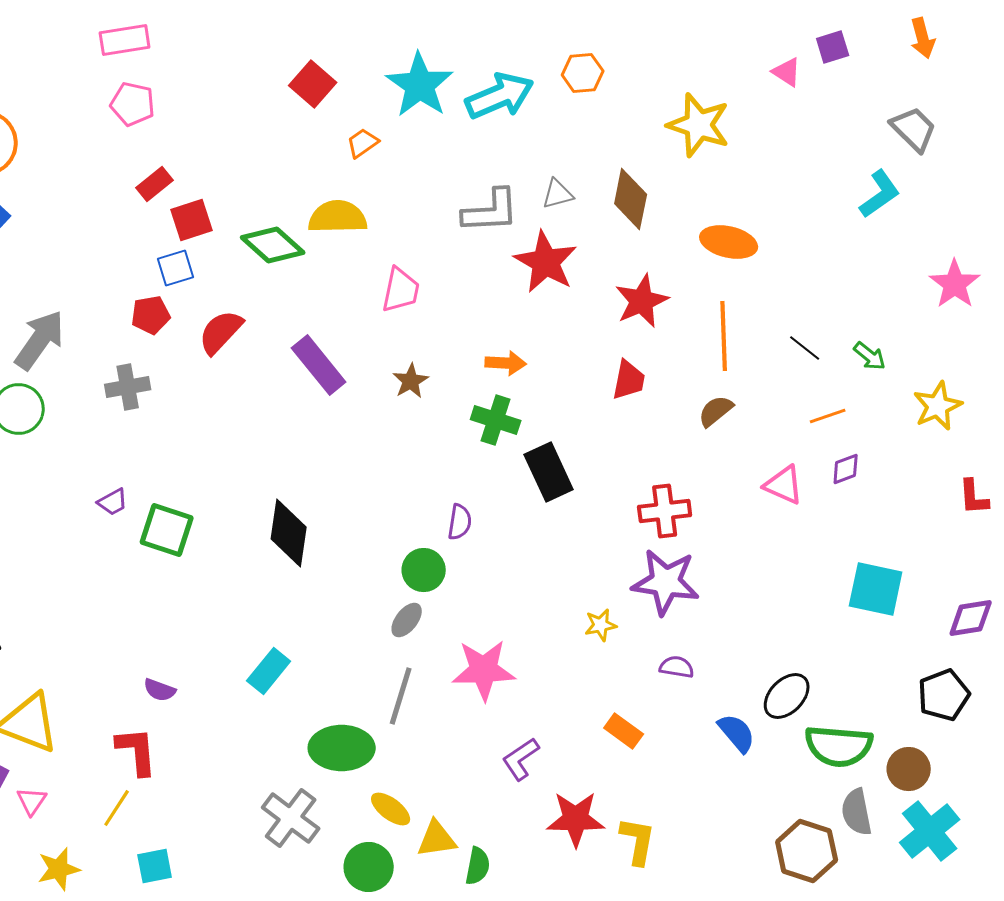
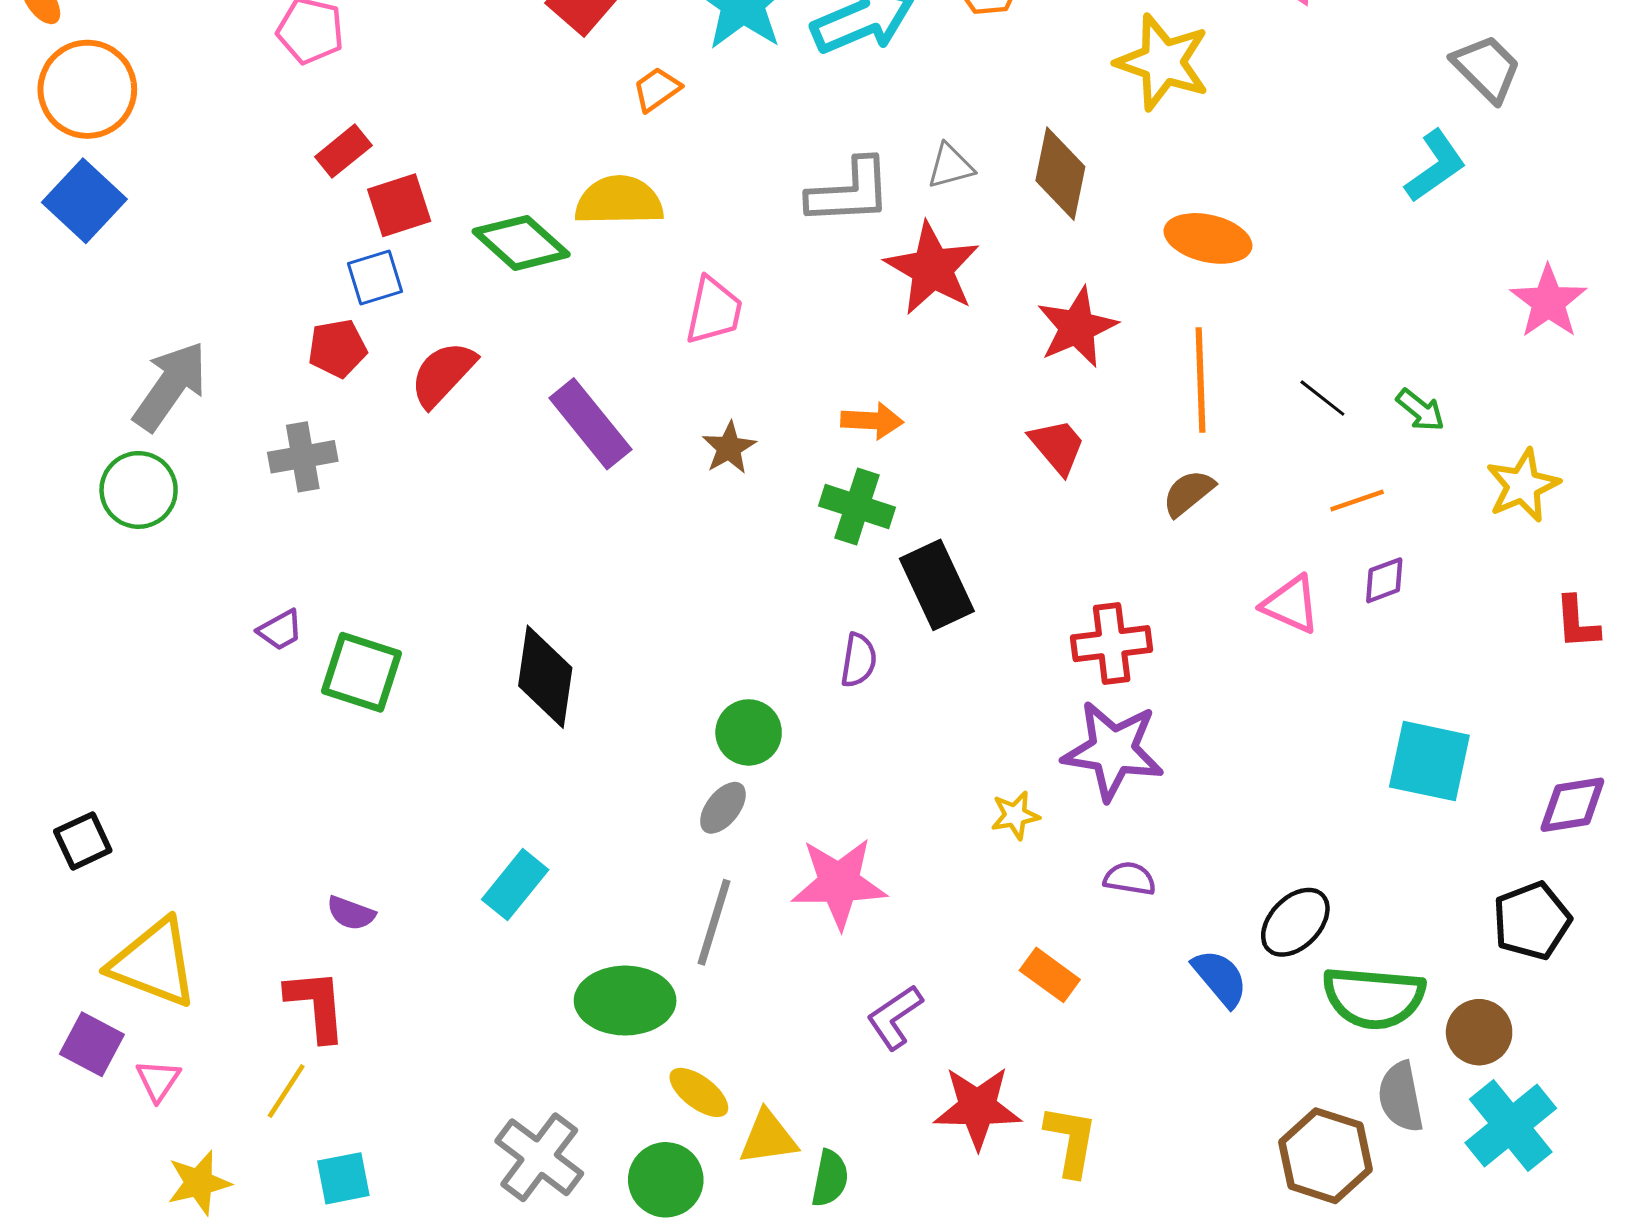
red trapezoid: (629, 380) -> (1057, 446), turned -51
purple semicircle: (460, 522) -> (859, 660), moved
gray cross: (291, 818) -> (539, 1157), moved

